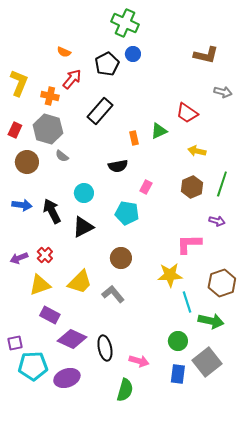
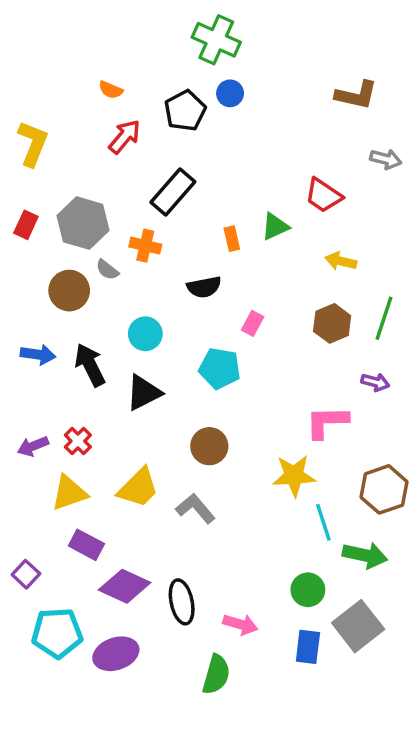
orange cross: (50, 96) -> (145, 246), moved
brown circle: (27, 162) -> (69, 291), moved
purple square: (15, 343) -> (26, 574), moved, turned -35

